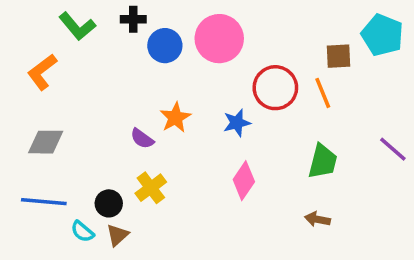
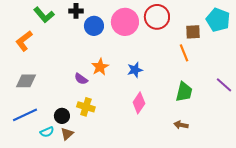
red circle: (275, 88) -> (157, 17), moved
yellow cross: (151, 188) -> (86, 107), turned -36
blue line: (44, 202) -> (25, 115), turned -30
cyan semicircle: (82, 232) -> (47, 132), turned -64

